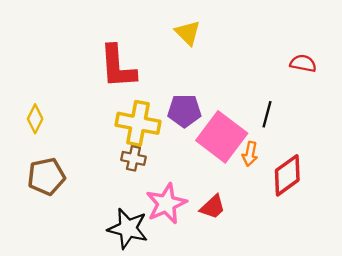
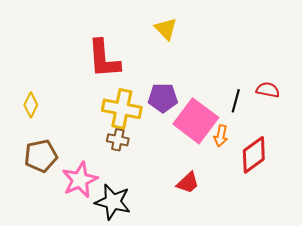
red semicircle: (303, 63) -> (268, 90), moved
pink star: (166, 204) -> (80, 180), moved

